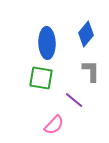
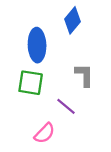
blue diamond: (86, 34) -> (72, 20), moved

